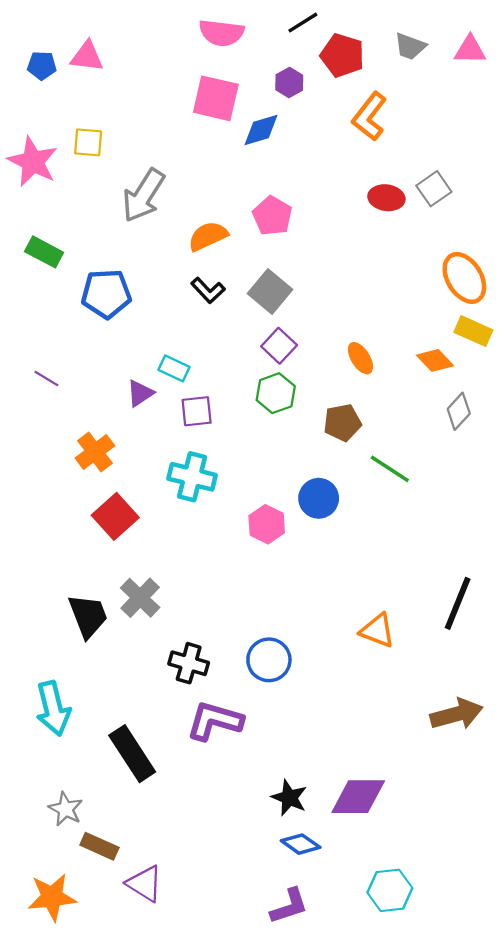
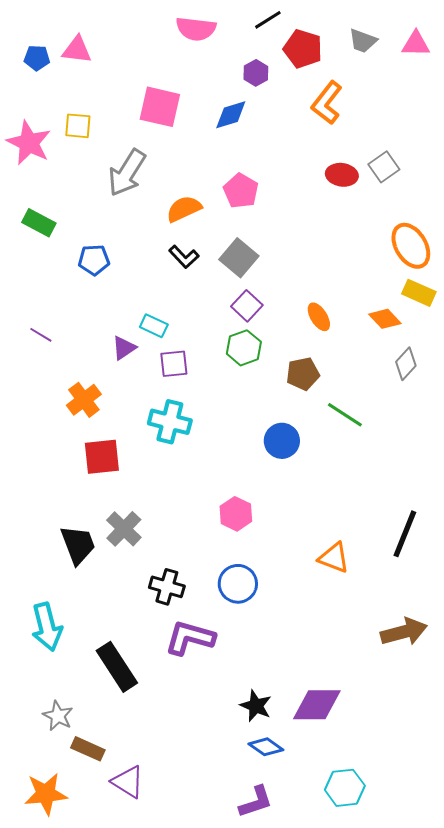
pink square: (216, 98) -> (160, 107), moved
blue pentagon: (106, 294) -> (94, 260), size x0.7
red square: (115, 516) -> (102, 457), turned 36
pink hexagon: (267, 524) -> (236, 514), moved

